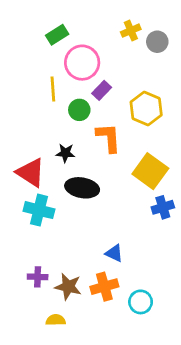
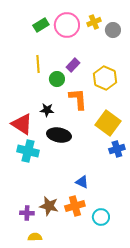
pink circle: (82, 63) -> (67, 25), moved
purple cross: (38, 277) -> (27, 213), moved
yellow semicircle: (56, 320) -> (35, 237), moved

